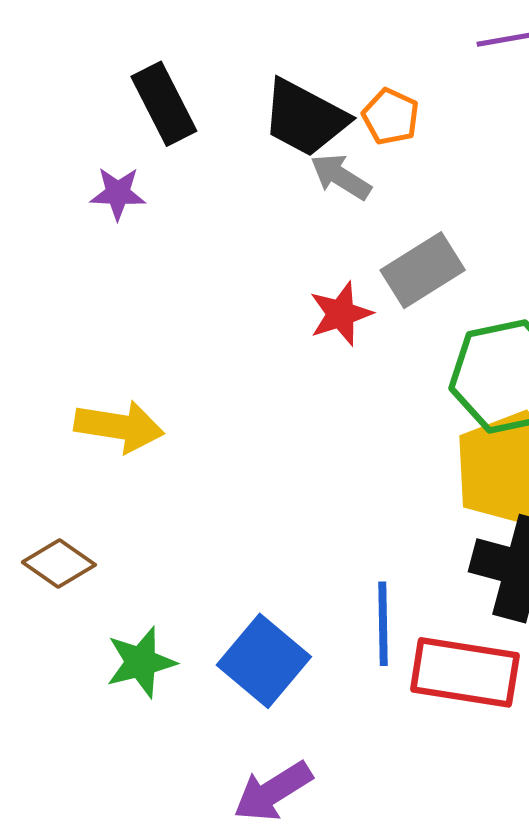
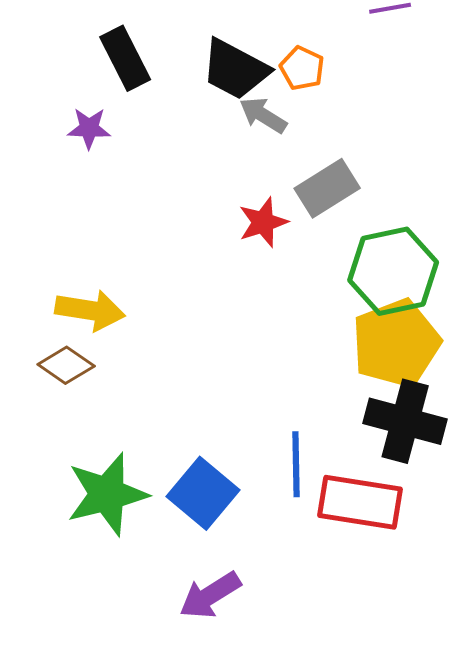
brown diamond: (59, 564) -> (66, 365), moved
green star: (141, 662) -> (107, 494), size x1.5

